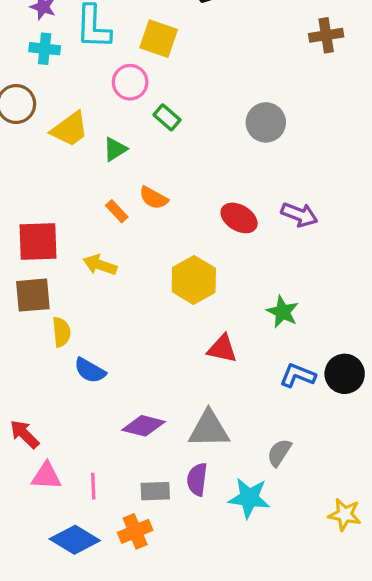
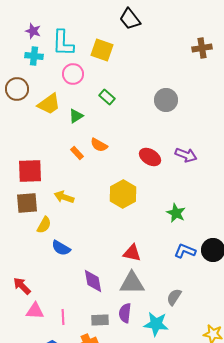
pink circle: (130, 82) -> (73, 74), moved
yellow arrow: (100, 265) -> (64, 197), moved
yellow semicircle: (61, 332) -> (44, 225), turned 36
red triangle: (222, 349) -> (132, 253), moved
purple diamond: (143, 426) -> (93, 281), turned 65

